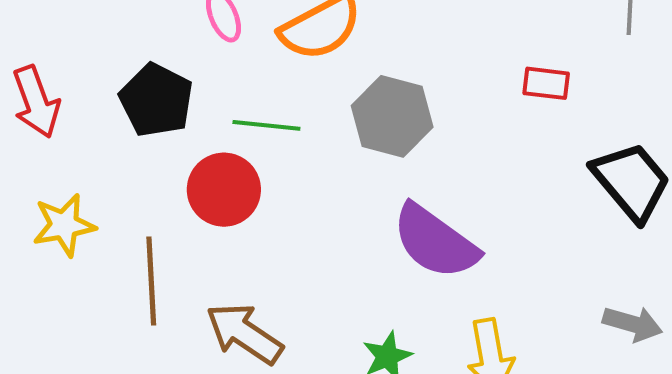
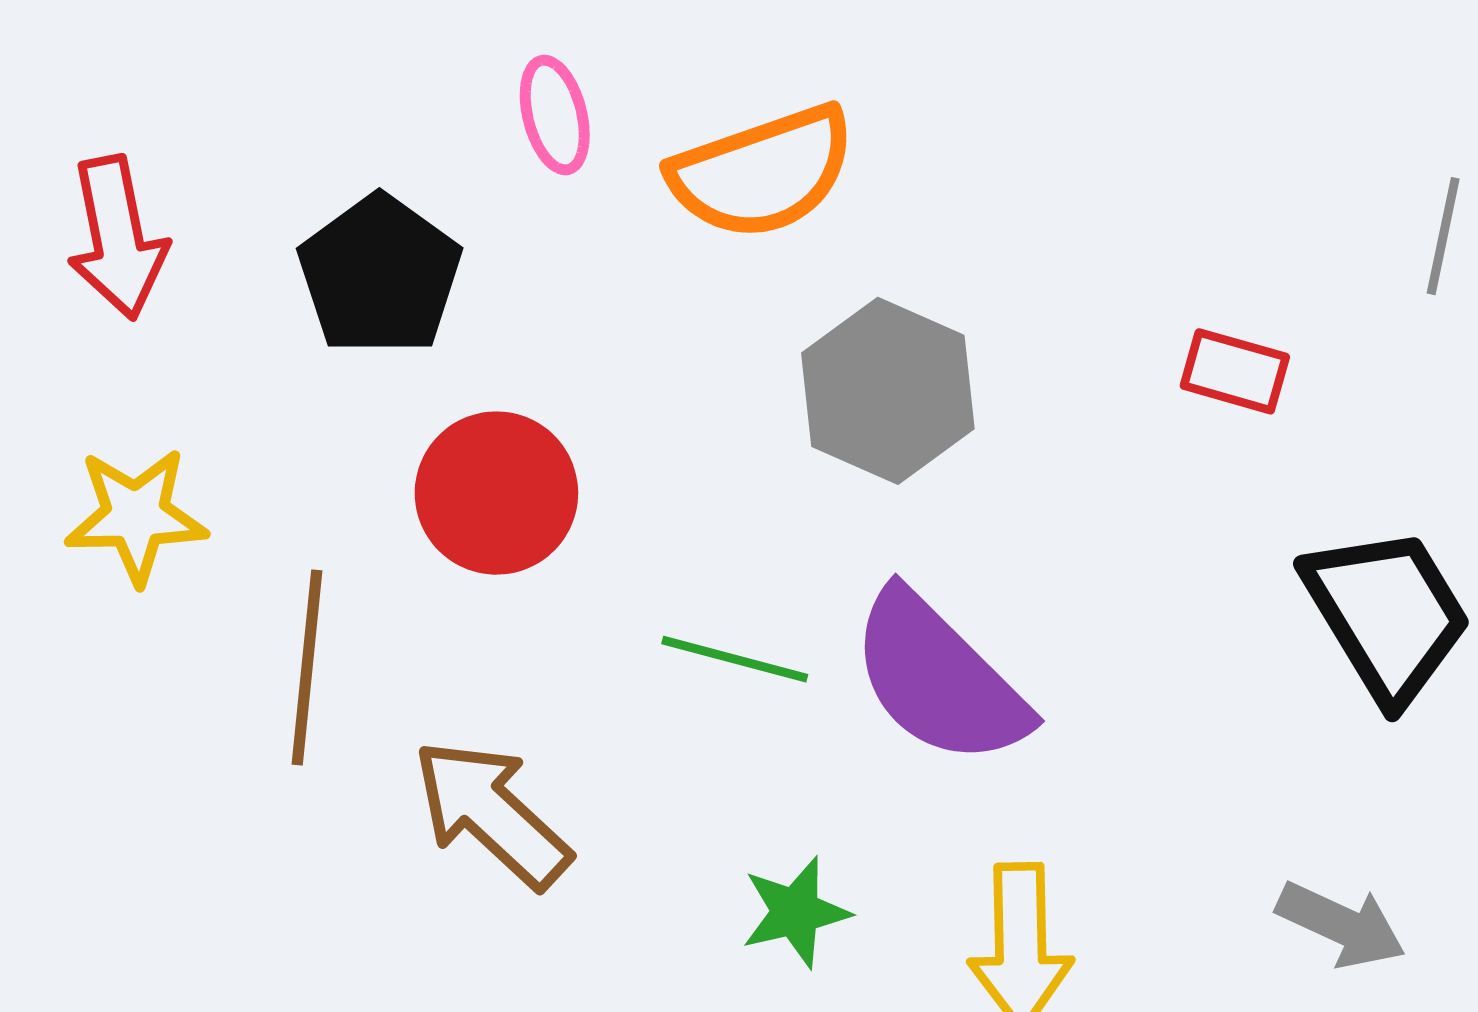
green line: (266, 125) -> (735, 659), moved

